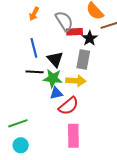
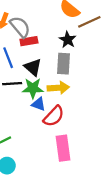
gray semicircle: (64, 21) -> (20, 27), moved
red rectangle: (74, 32) -> (29, 41), moved
blue triangle: (56, 93) -> (39, 104), turned 40

